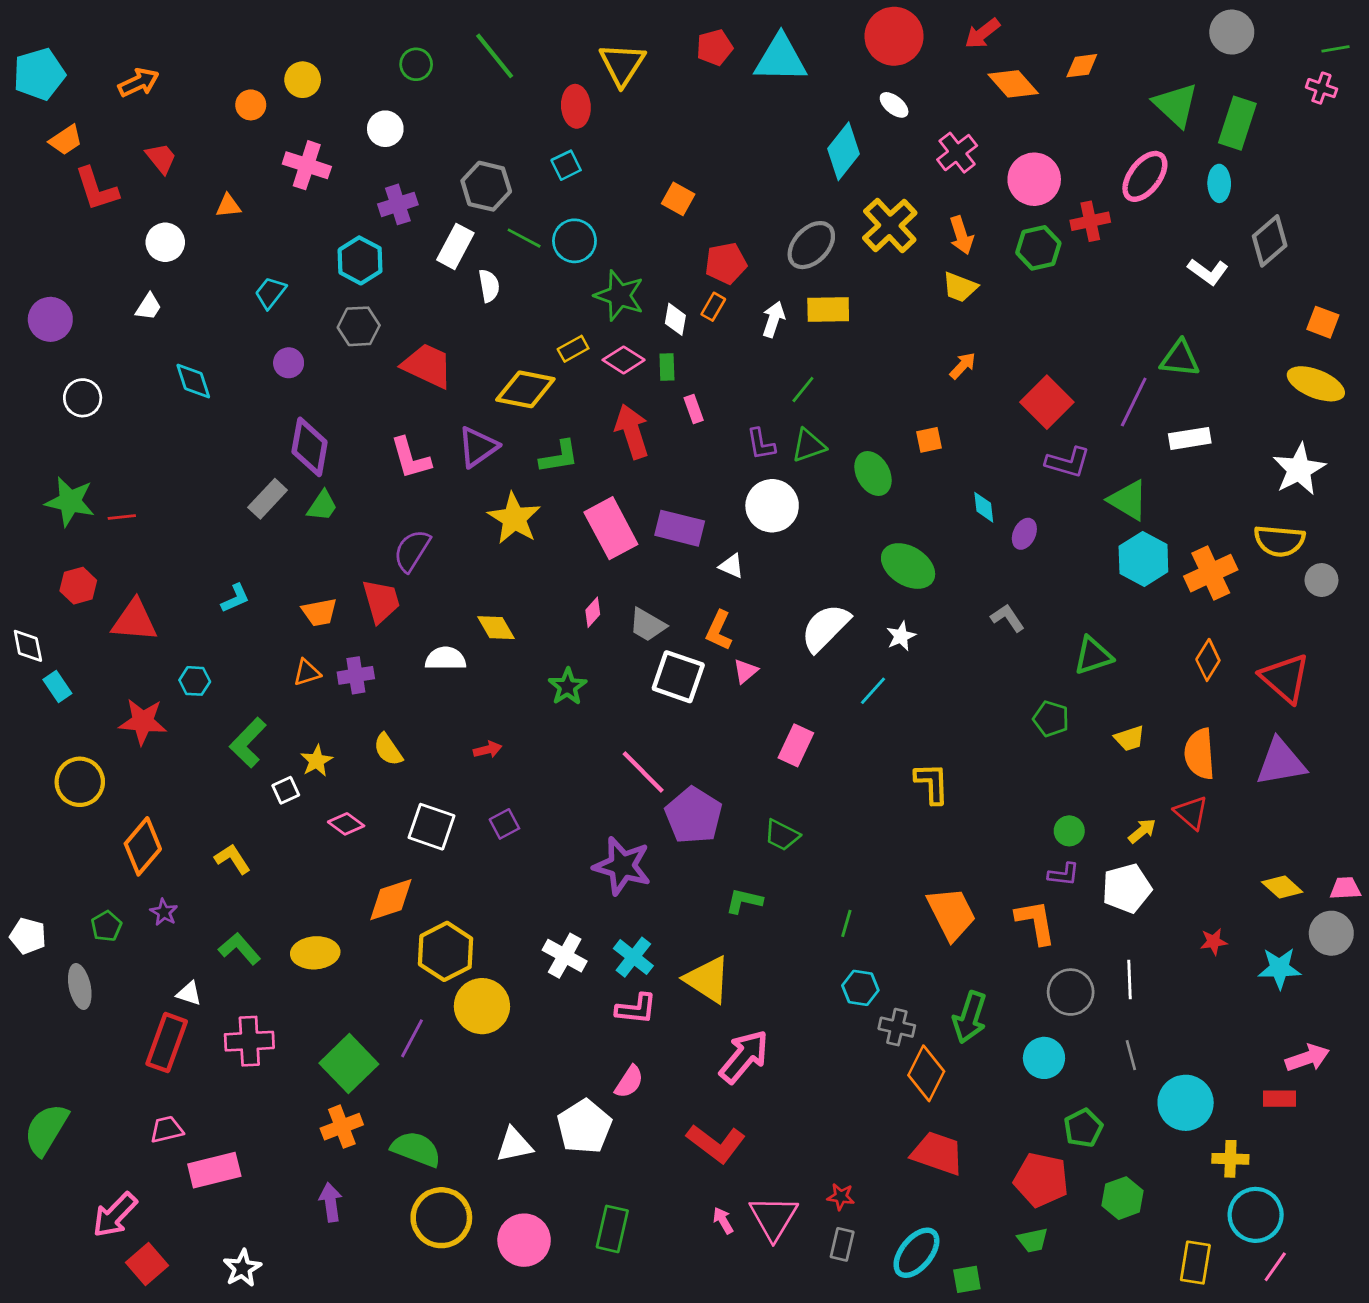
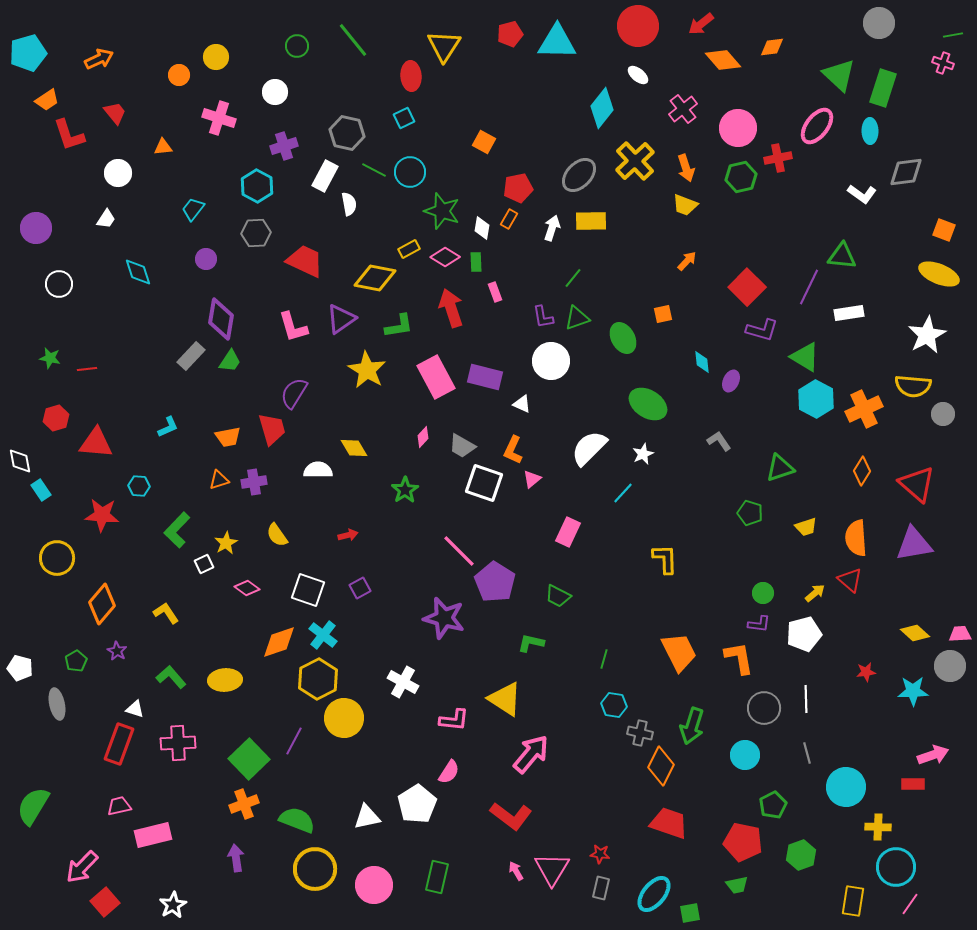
gray diamond: (1270, 241) -> (906, 172), turned 33
green star: (70, 502) -> (50, 358), size x0.6
cyan cross: (633, 957) -> (323, 635), moved

